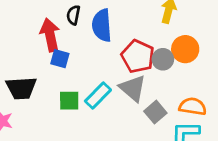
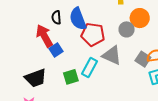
red pentagon: (138, 56) -> (93, 34), moved
blue square: (60, 59) -> (56, 50), turned -32
gray square: (155, 112) -> (143, 59), moved

